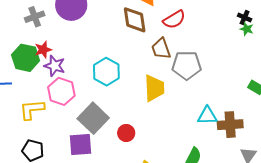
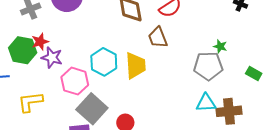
green star: (247, 29) -> (220, 46), moved
gray pentagon: (187, 65) -> (208, 66), moved
yellow trapezoid: (154, 88) -> (136, 66), moved
pink hexagon: (61, 91) -> (75, 81), moved

